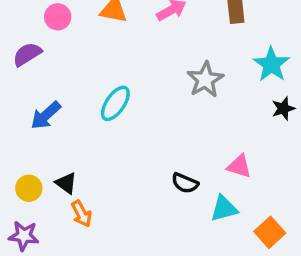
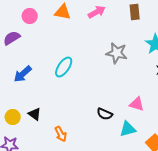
gray star: (205, 80) -> (117, 53), turned -30
orange arrow: (81, 214) -> (61, 134), moved

